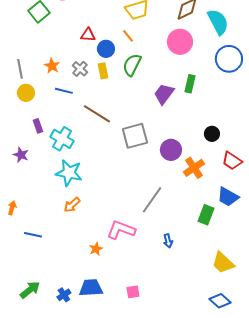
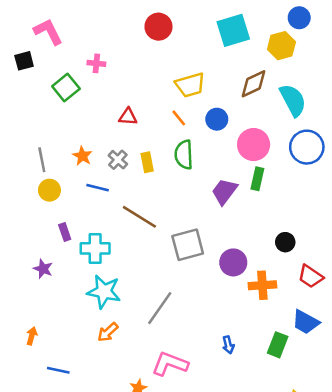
pink circle: (180, 42) -> (254, 145), moved
blue circle: (106, 49) -> (217, 119), moved
green semicircle: (132, 65) -> (184, 155), turned -30
cyan cross: (62, 139) -> (95, 248), turned -30
orange cross: (194, 168) -> (262, 285), turned 30
gray line: (152, 200) -> (160, 308), moved
blue arrow: (168, 241) -> (228, 345), moved

